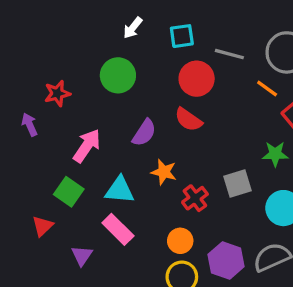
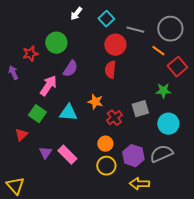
cyan square: (182, 36) -> (106, 19), turned -35
green circle: (118, 75) -> (56, 43), moved
red semicircle: (188, 120) -> (110, 70), turned 60
purple semicircle: (144, 133) -> (70, 69), moved
pink rectangle: (118, 229) -> (67, 155), moved

